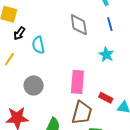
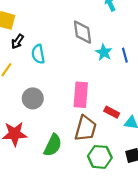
blue line: (110, 24) -> (125, 55), moved
cyan star: (106, 55) -> (104, 52), moved

